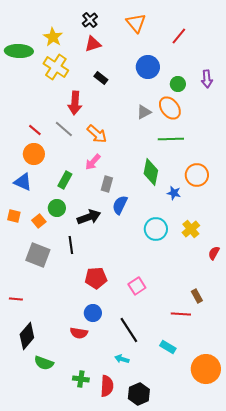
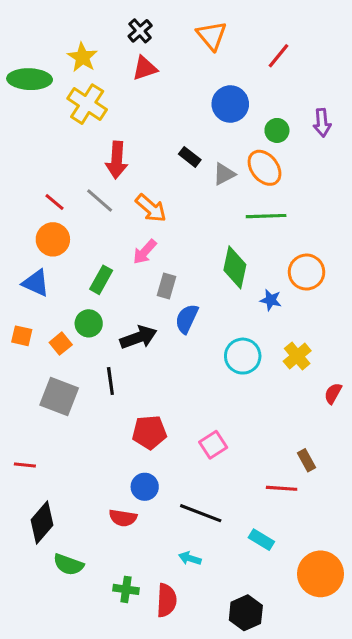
black rectangle: (101, 78) -> (190, 157), moved
black line: (129, 330) -> (201, 513), turned -36
black hexagon: (139, 394) -> (246, 613), moved

